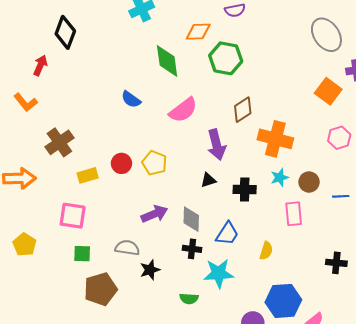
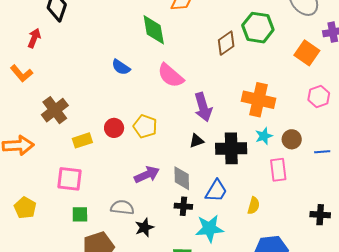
green hexagon: (226, 58) -> (258, 28), moved
pink semicircle: (183, 110) -> (171, 76), turned 80
brown diamond: (243, 110) -> (226, 43), moved
black cross: (245, 189) -> (231, 148), size x1.4

